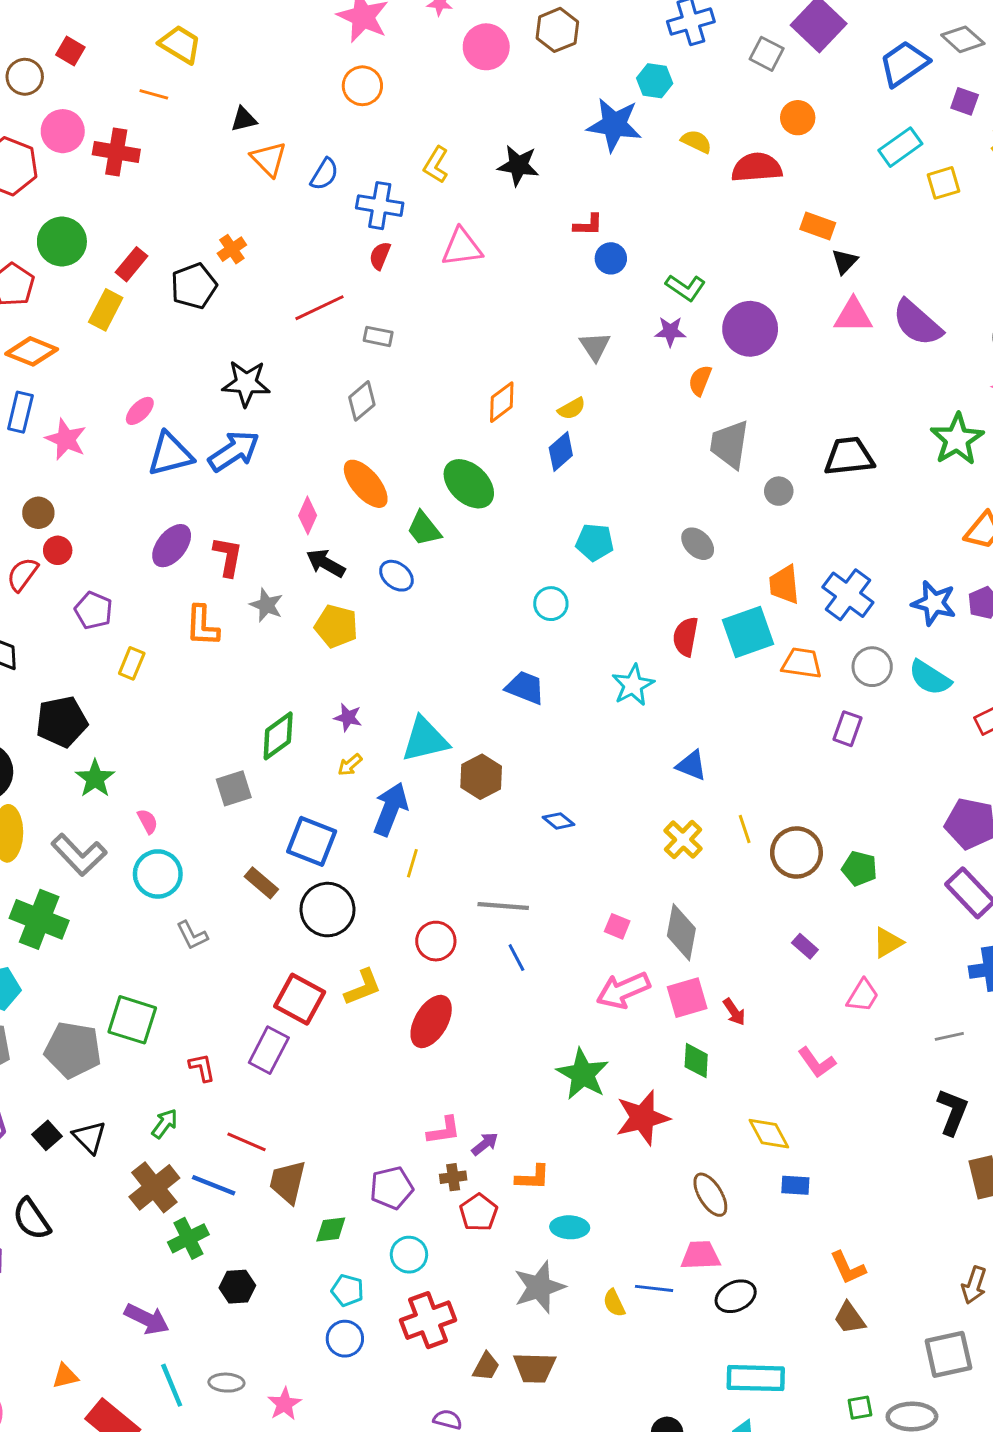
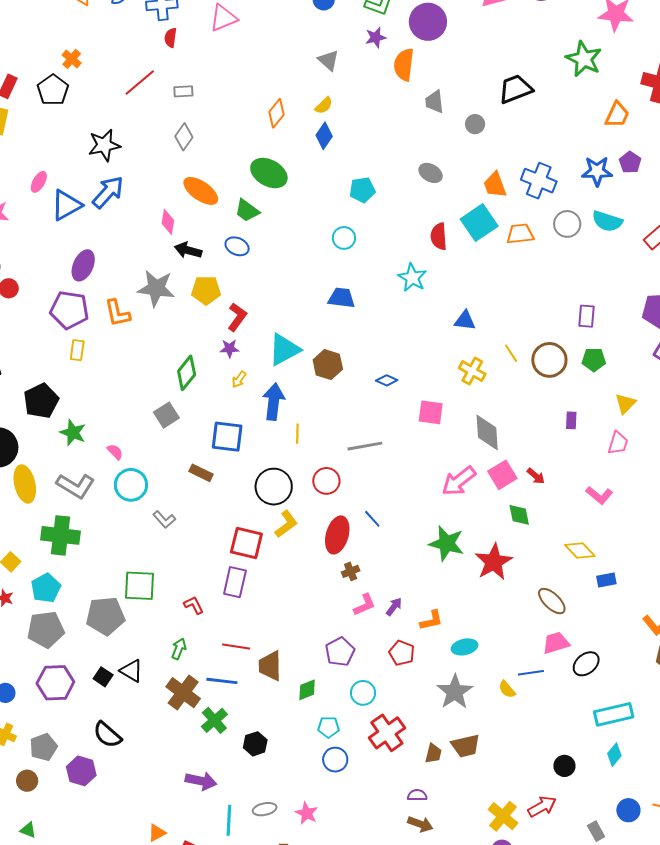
orange semicircle: (700, 381) -> (404, 65), size x1.5
gray trapezoid: (730, 444) -> (434, 102), size x0.7
red L-shape: (228, 556) -> (237, 317), moved, turned 40
gray star: (266, 605) -> (156, 288), size x1.6
purple pentagon: (94, 610) -> (69, 310), moved, size x1.5
purple rectangle: (847, 729) -> (587, 316), moved
black circle: (328, 910) -> (274, 487), moved
pink square: (617, 926) -> (431, 412), moved, size x1.5
purple rectangle: (805, 946) -> (571, 420), turned 66
blue line: (516, 958) -> (372, 519), moved
brown cross: (453, 1177) -> (351, 571), moved
cyan line: (172, 1385) -> (229, 820), turned 40

